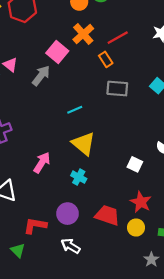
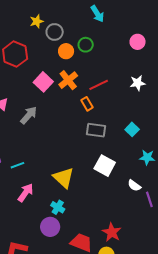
pink square: (57, 52) -> (43, 82), moved
cyan line: (75, 110) -> (17, 165), moved
white square: (135, 164) -> (105, 166), moved, size x1.5
purple circle: (68, 214) -> (50, 227), moved

